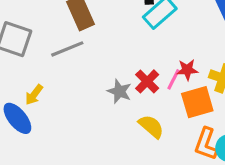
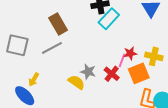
red cross: (147, 81) -> (112, 74), moved
yellow semicircle: (151, 126) -> (76, 82), moved

